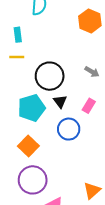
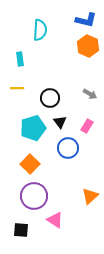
yellow line: (17, 57) -> (17, 88), moved
black circle: (50, 76) -> (50, 98), size x0.7
orange triangle: (92, 191) -> (90, 196), moved

